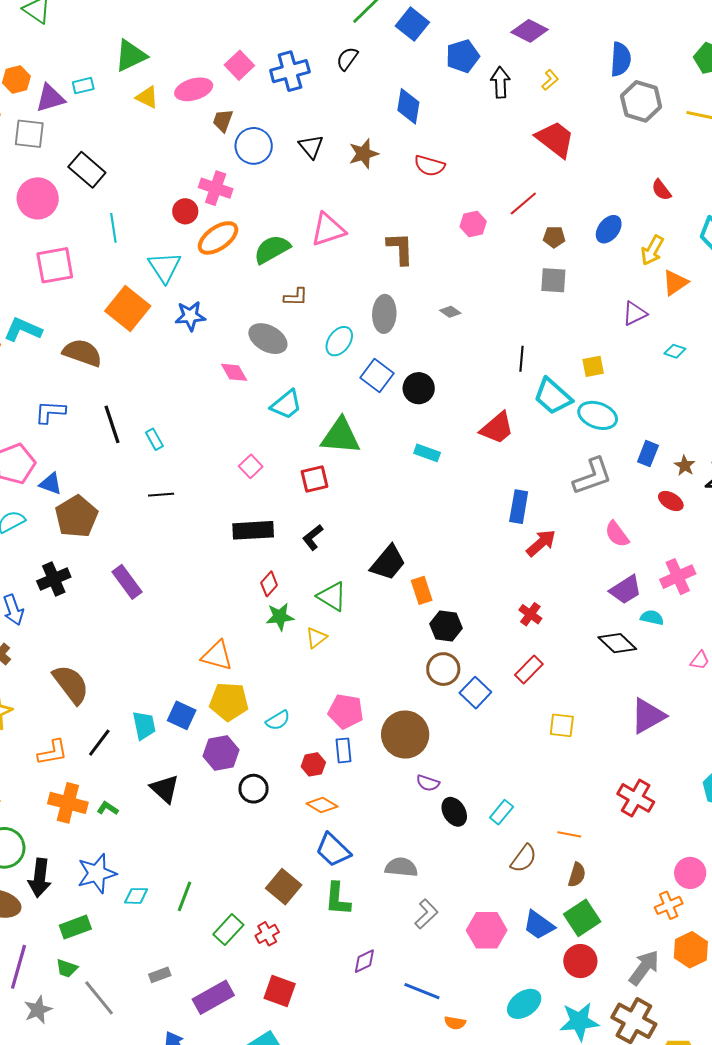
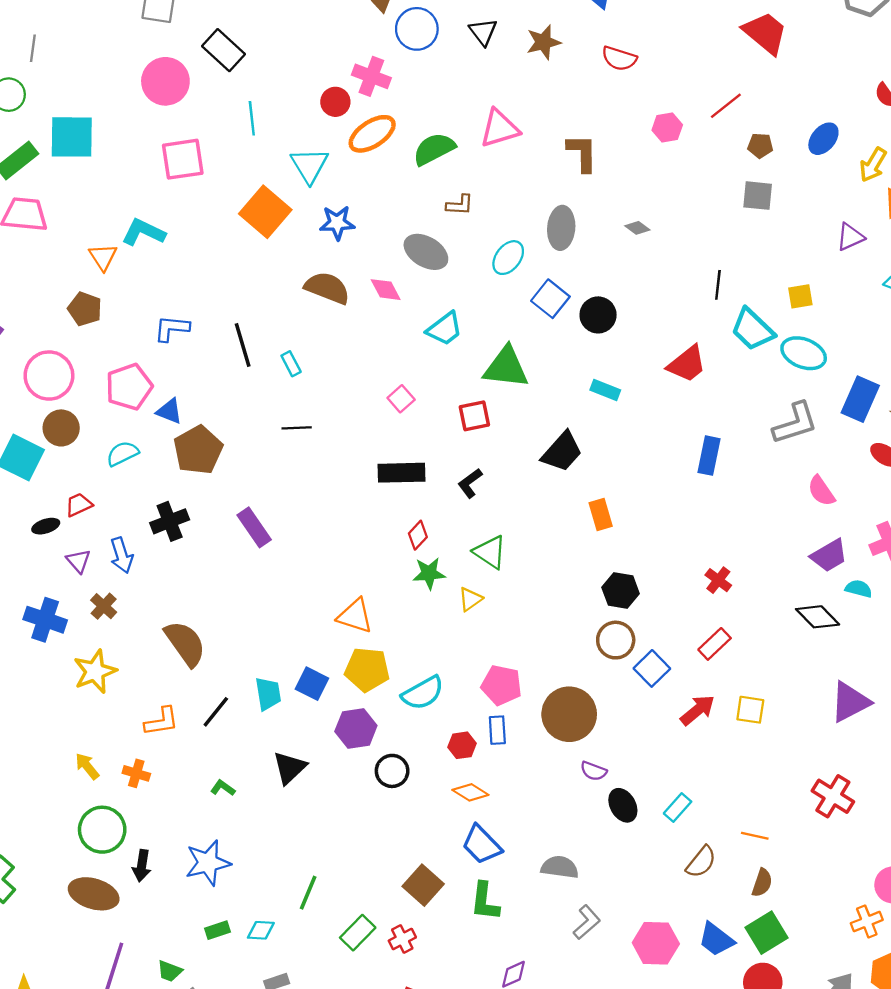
brown semicircle: (82, 353) -> (327, 288), moved
blue rectangle: (648, 454) -> (860, 399), size x1.5
red arrow: (541, 543) -> (698, 710), moved
black trapezoid: (388, 563) -> (562, 452), moved
orange rectangle: (422, 590) -> (601, 515), moved
cyan semicircle: (278, 720) -> (423, 693), size x1.5
black triangle: (165, 789) -> (290, 768), turned 32
orange cross: (68, 803) -> (136, 773), moved, size x0.6
black arrow: (40, 878) -> (142, 866), size x0.7
cyan diamond: (136, 896) -> (261, 930), moved
green rectangle: (75, 927) -> (218, 930), moved, size x0.7

